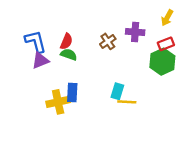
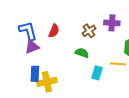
green semicircle: (69, 55) -> (82, 53), moved
blue rectangle: (72, 92) -> (35, 74), moved
yellow line: (127, 102) -> (118, 64), moved

